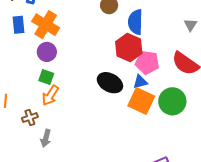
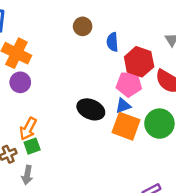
blue semicircle: (135, 22) -> (112, 42), size x0.7
red hexagon: (129, 47) -> (139, 62), moved
green square: (46, 77) -> (32, 146), moved, turned -35

